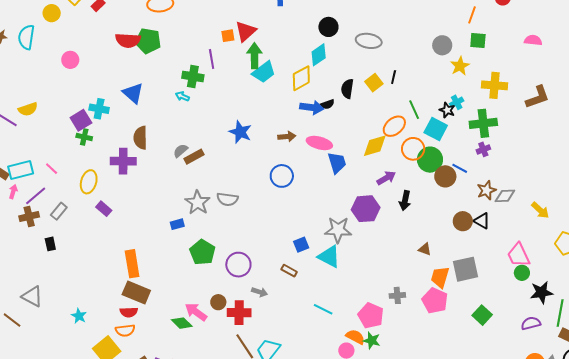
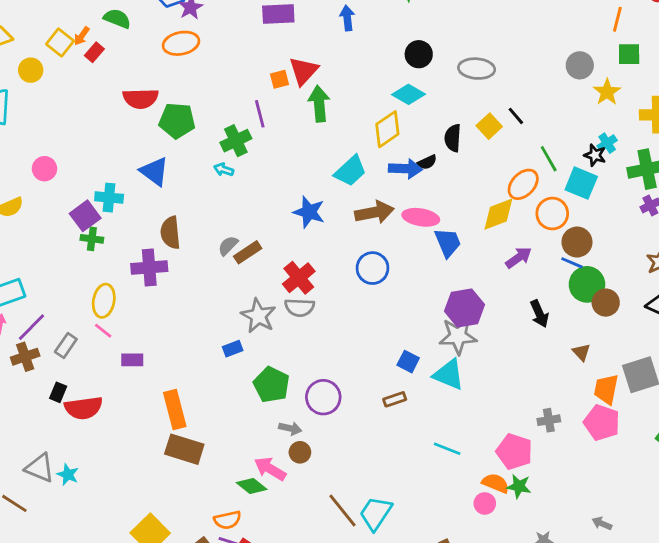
green pentagon: (148, 41) -> (177, 121), moved
cyan diamond: (319, 55) -> (408, 94), turned 70
pink circle: (70, 60) -> (44, 169), moved
cyan trapezoid: (264, 72) -> (350, 171), moved
green cross: (193, 76) -> (236, 141), turned -30
black line: (394, 77) -> (516, 116), turned -48
brown arrow: (287, 136) -> (374, 212), size x1.5
green circle: (430, 160) -> (587, 284), moved
blue line: (460, 168) -> (572, 263), moved
pink line: (52, 169) -> (103, 331), moved
brown circle: (445, 176) -> (577, 242), moved
black arrow: (405, 201) -> (539, 314), moved, turned -30
purple rectangle: (104, 209) -> (132, 360), moved, turned -35
purple hexagon: (366, 209) -> (464, 308), moved
brown circle: (463, 221) -> (606, 303), moved
black rectangle: (50, 244) -> (58, 392), turned 40
blue square: (301, 245) -> (408, 362), turned -35
brown triangle: (425, 249) -> (581, 352), turned 32
brown rectangle: (289, 271) -> (395, 399), turned -42
gray arrow: (260, 292) -> (290, 428), moved
red semicircle: (129, 312) -> (84, 408), moved, size x1.5
red cross: (239, 313) -> (299, 278), moved, turned -35
cyan star: (79, 316) -> (68, 475), moved
orange semicircle: (125, 330) -> (228, 520), moved

